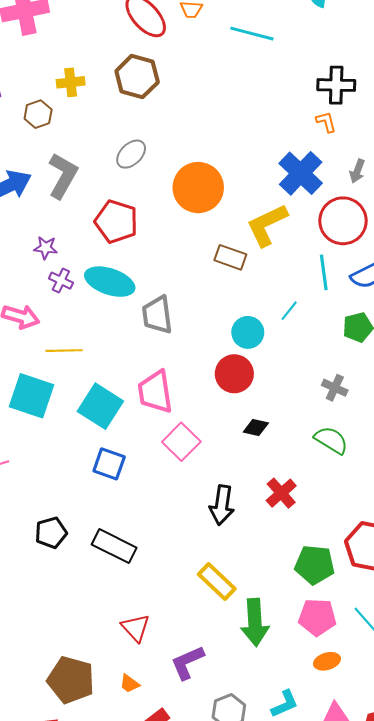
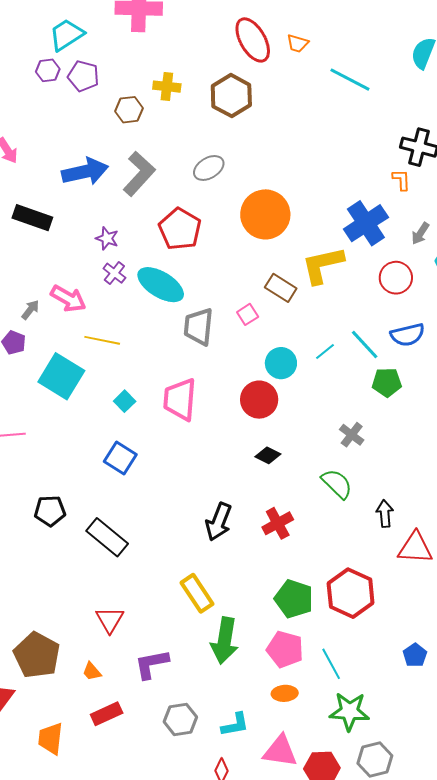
red circle: (343, 221) -> (396, 278), size x0.7
cyan line: (324, 272) -> (365, 344), moved, turned -48
cyan square: (100, 406) -> (125, 401), size x0.5
pink square: (181, 442) -> (248, 314), moved, size x0.6

